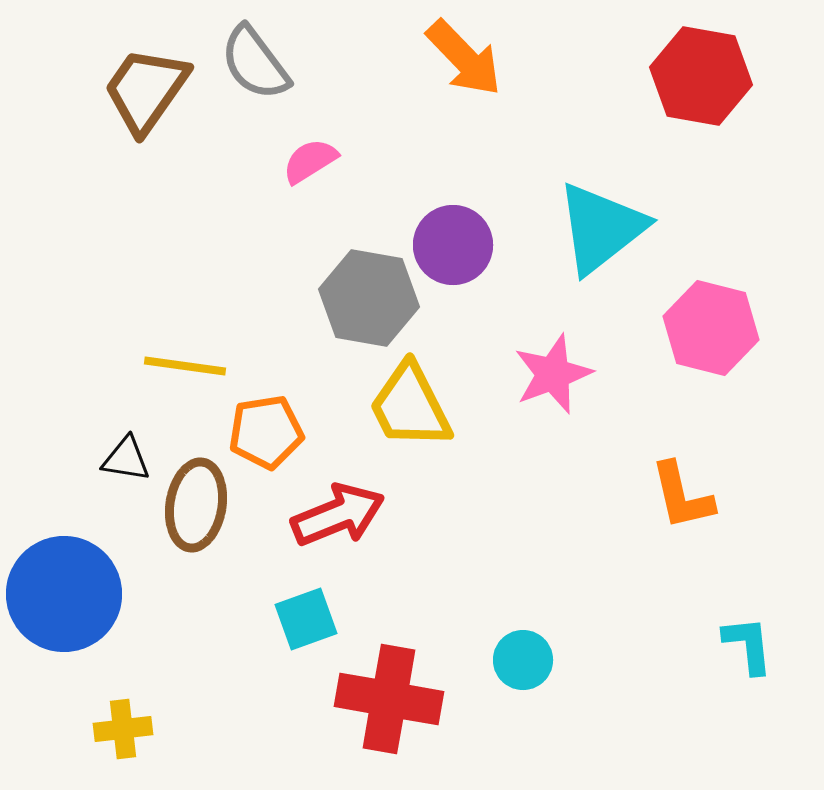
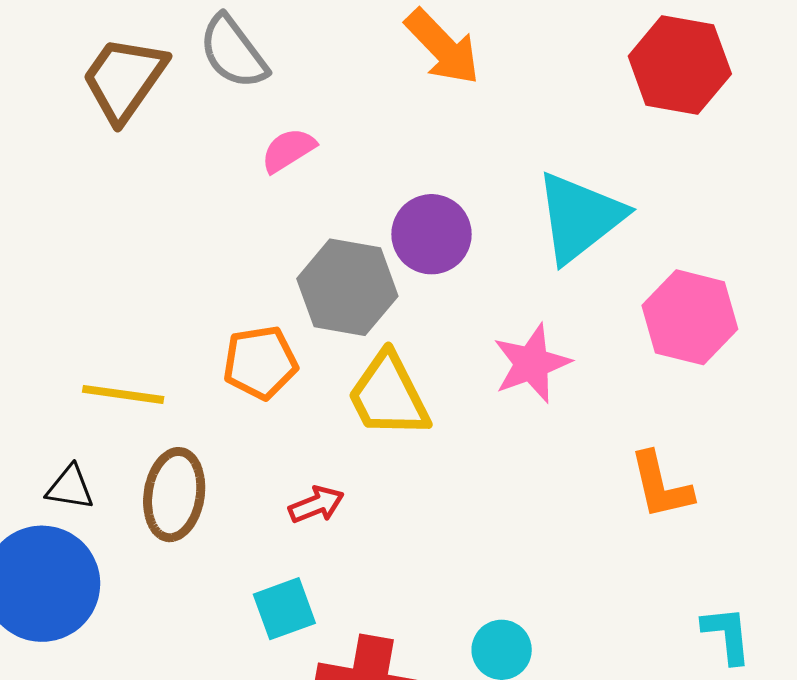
yellow line: (185, 366) -> (123, 394), moved
orange pentagon: (266, 432) -> (260, 362), moved
black triangle: (126, 459) -> (70, 488), moved
red arrow: (338, 515) -> (316, 505), size x0.6

